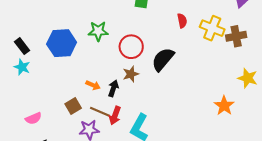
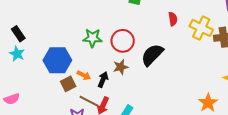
green star: (98, 31) -> (92, 38), moved
blue hexagon: (62, 43) -> (57, 60), moved
brown square: (73, 106) -> (68, 84), moved
pink semicircle: (33, 118) -> (12, 99), moved

